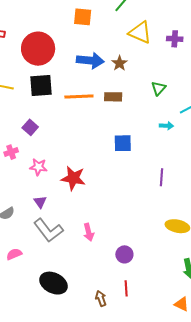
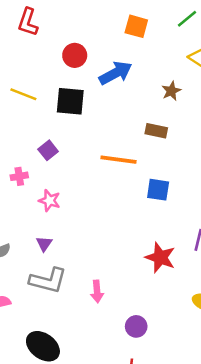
red circle: (38, 49) -> (75, 55), size x0.6
blue arrow: (90, 61) -> (116, 73), moved, turned -44
orange line: (79, 97) -> (118, 160), moved
red star: (73, 178) -> (160, 257), moved
gray L-shape: (48, 230) -> (48, 280), turned -48

